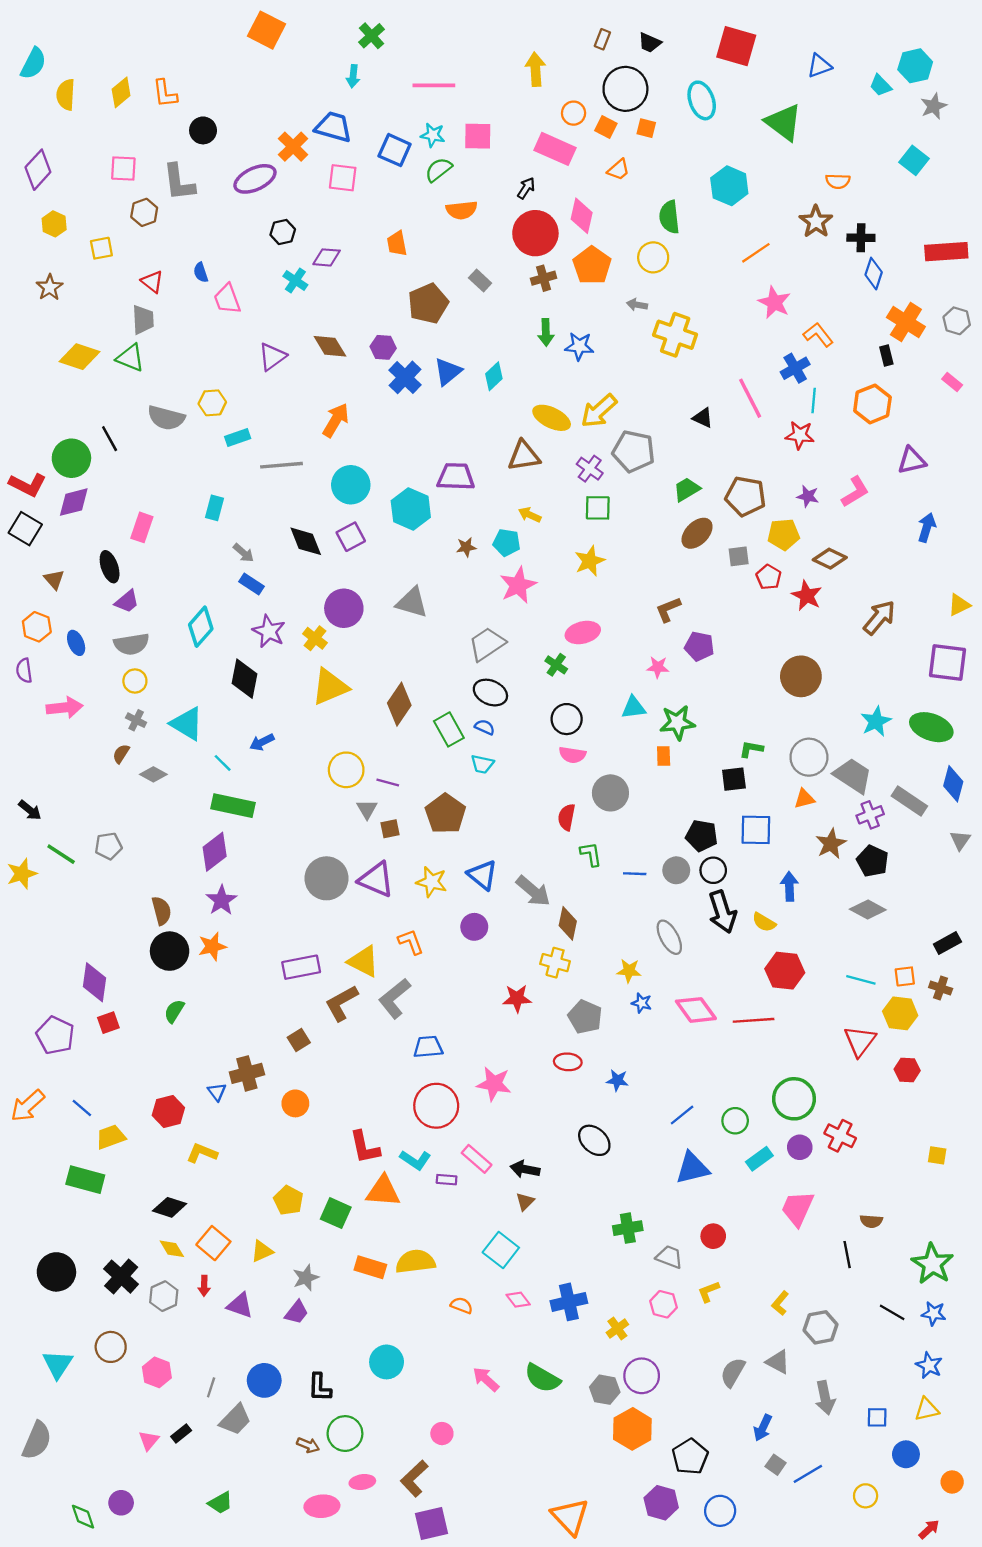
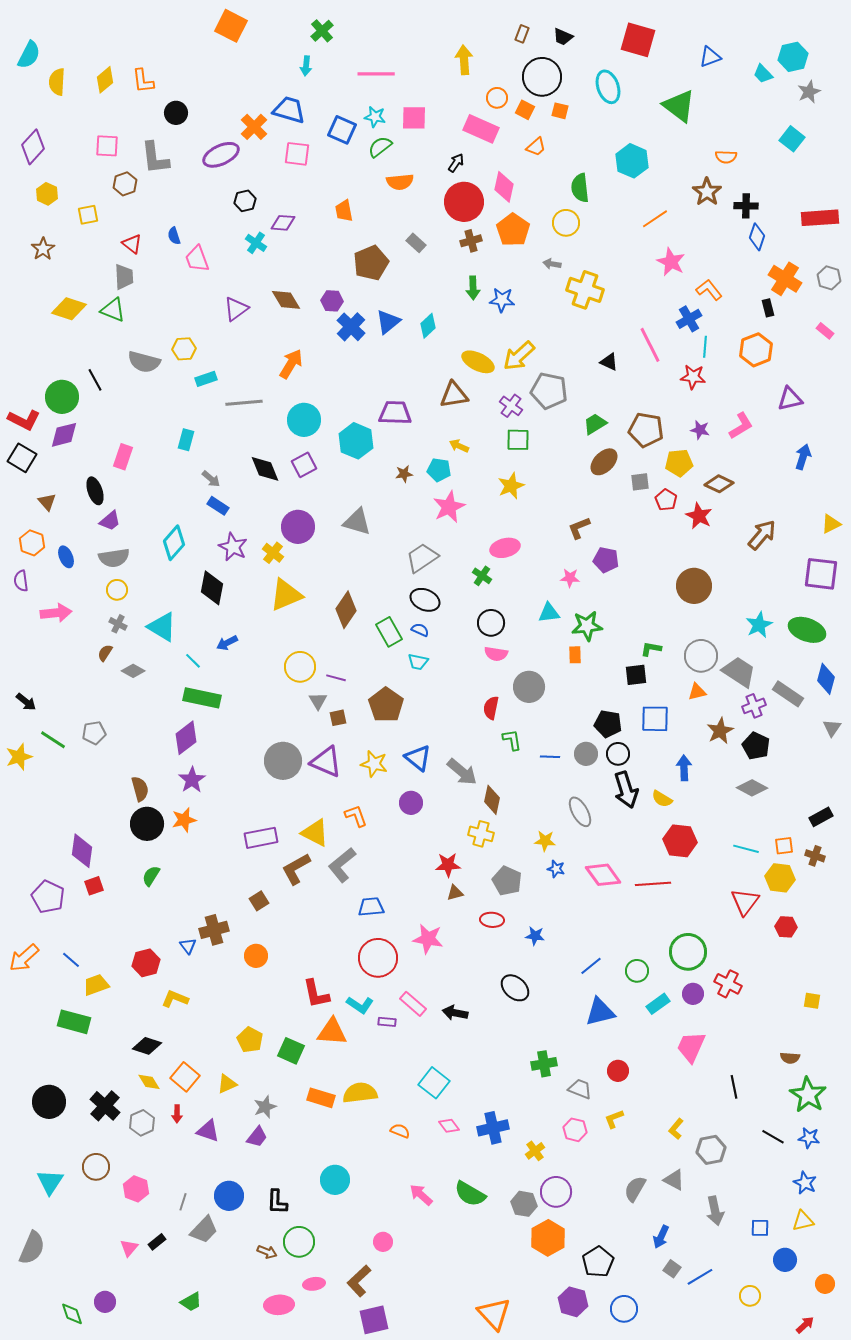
brown triangle: (525, 1202) -> (455, 893), moved, turned 30
brown semicircle: (871, 1221) -> (790, 1058), moved

